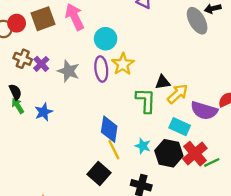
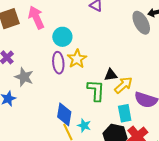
gray star: (69, 71) -> (24, 77), moved
cyan rectangle: (180, 127) -> (125, 113), turned 54
cyan star: (143, 146) -> (84, 126), moved

